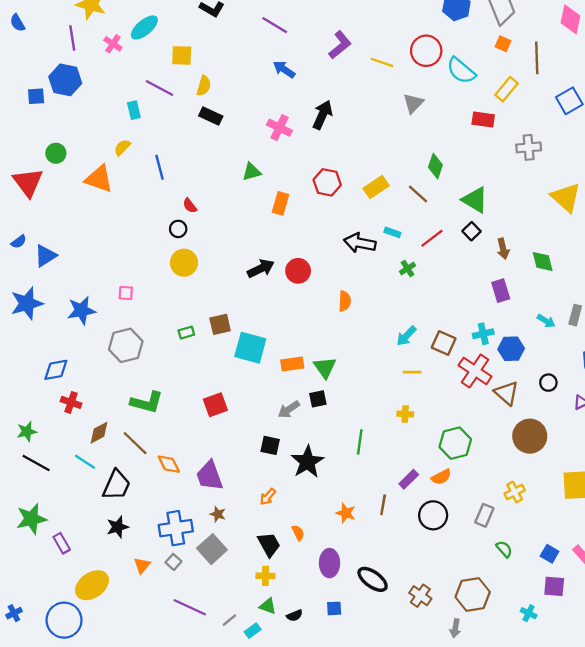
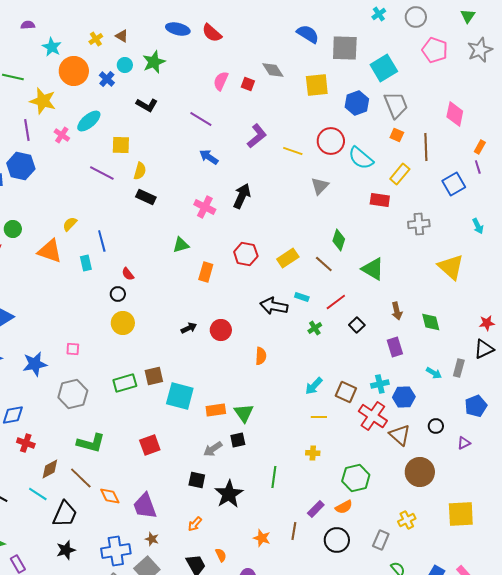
cyan rectangle: (134, 110) -> (86, 263), moved
black square: (472, 231) -> (357, 325), moved
black arrow: (261, 268) -> (189, 328), size x0.7
green rectangle: (186, 333) -> (125, 383), size x1.6

